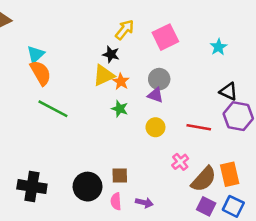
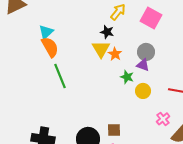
pink square: (165, 37) -> (151, 18), turned -35
yellow triangle: (104, 75) -> (101, 49), turned -36
green line: (53, 109) -> (60, 76), turned 40
green star: (120, 109) -> (127, 77), moved

